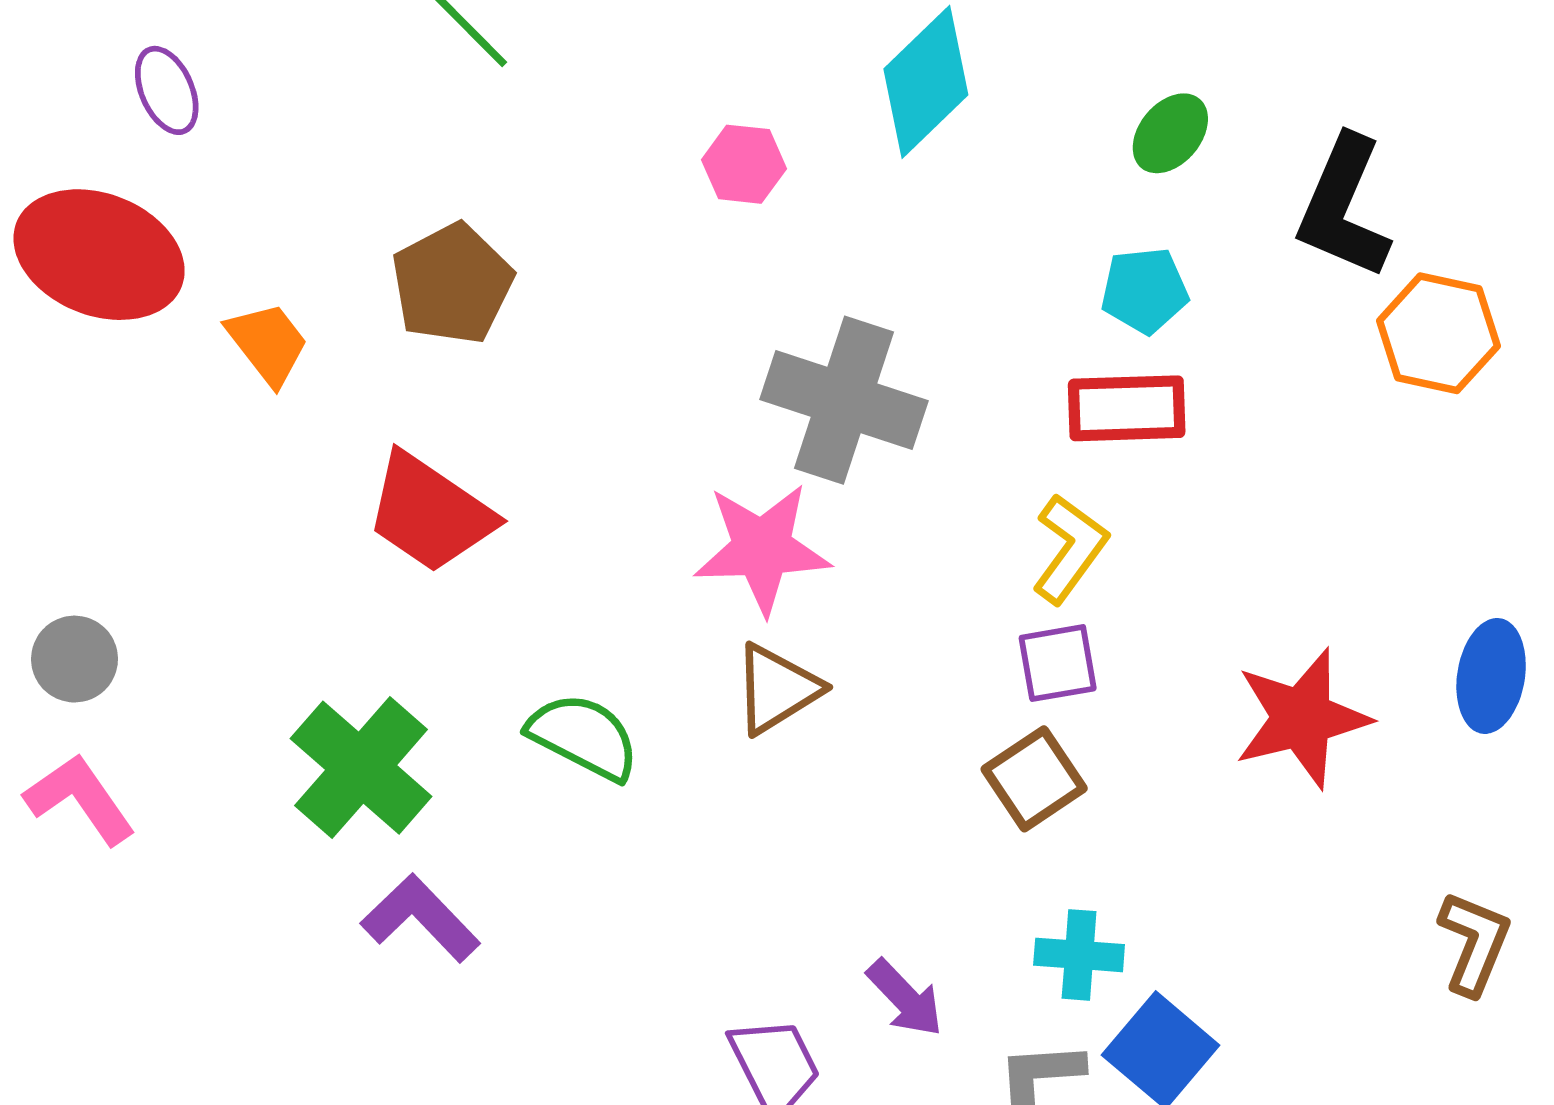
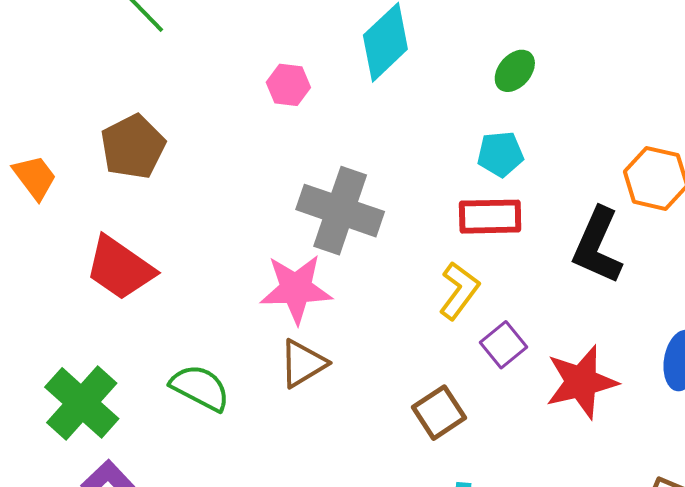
black L-shape: (1344, 207) -> (597, 246), moved
purple square: (1058, 663) -> (504, 345), moved, turned -30

